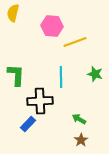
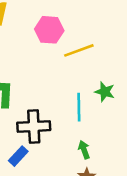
cyan line: (61, 77) -> (79, 107), moved
green arrow: (79, 119) -> (84, 150), turned 40

